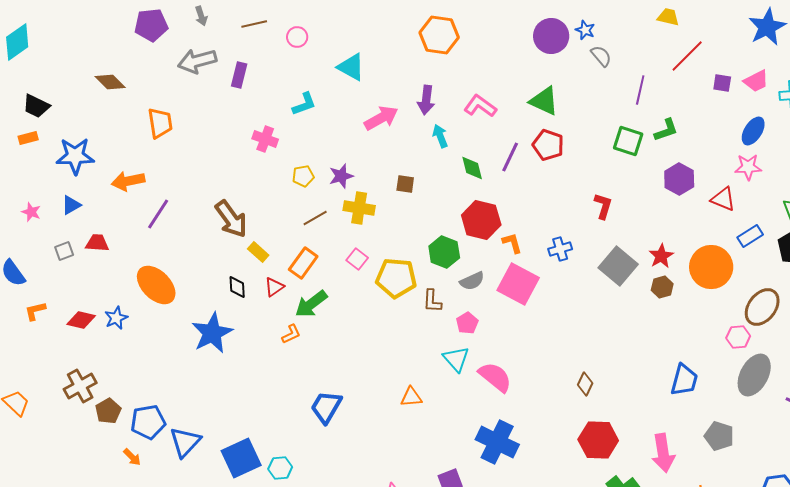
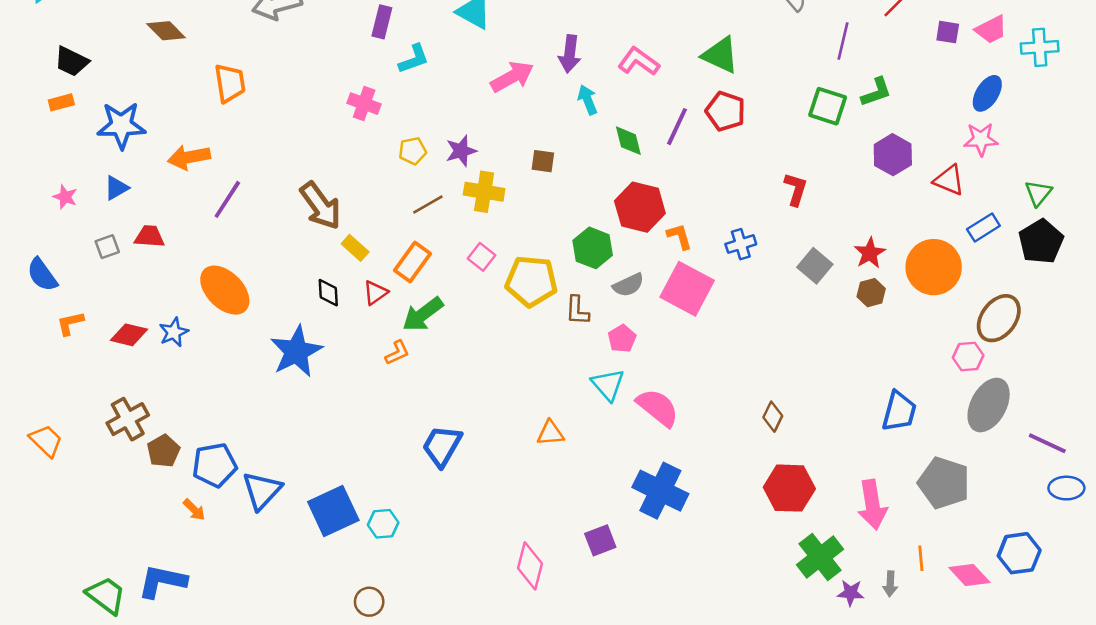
purple rectangle: (239, 75) -> (382, 22), moved
gray square: (618, 266) -> (815, 266), size x0.7
gray pentagon: (719, 436) -> (944, 483), size x1.4

